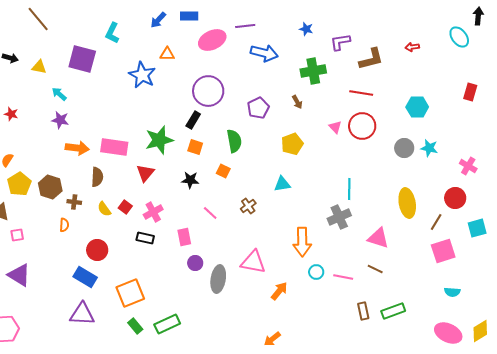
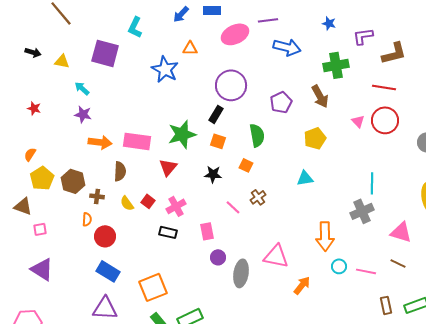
brown arrow: (297, 102) -> (320, 96), size x1.6
brown cross: (248, 206) -> (258, 197), moved
red circle: (97, 250) -> (105, 236), moved

